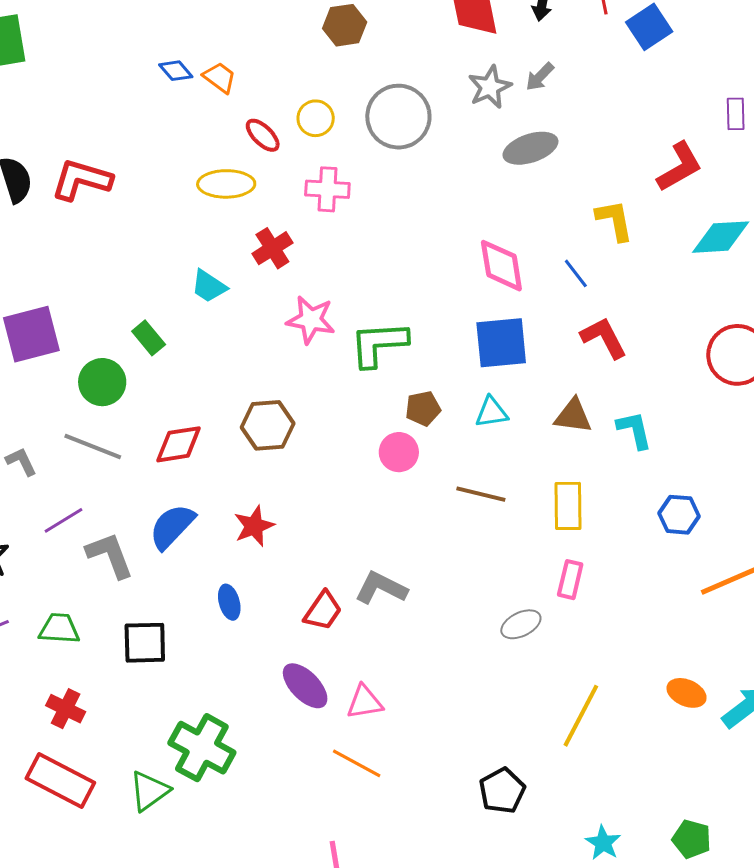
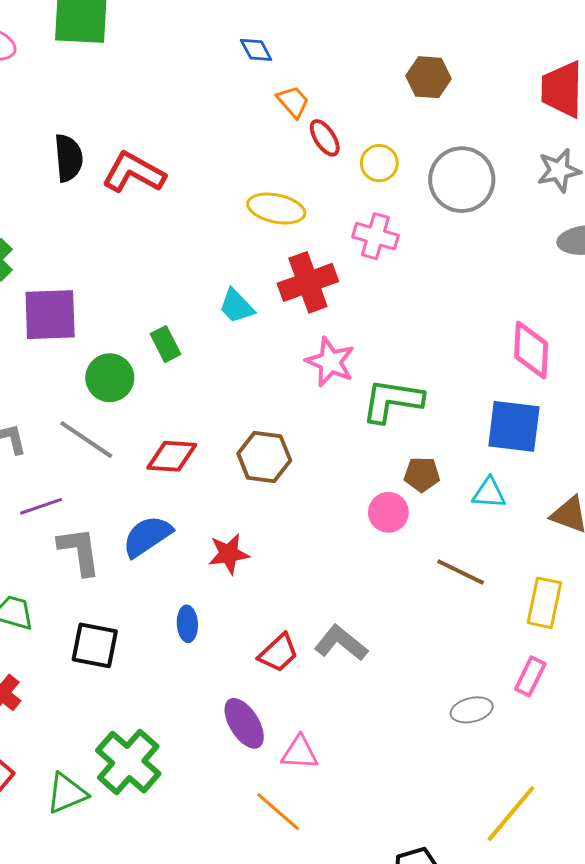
blue diamond: (176, 71) -> (256, 50), moved
red ellipse: (263, 135) -> (325, 138), moved
red cross: (272, 248) -> (308, 282), size x1.4

